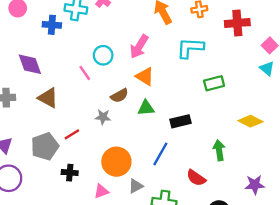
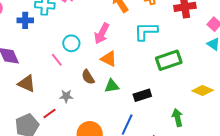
green rectangle: (214, 83) -> (169, 60), size x1.4
brown semicircle: (119, 96) -> (88, 77), turned 91
gray star: (103, 117) -> (66, 96), moved

